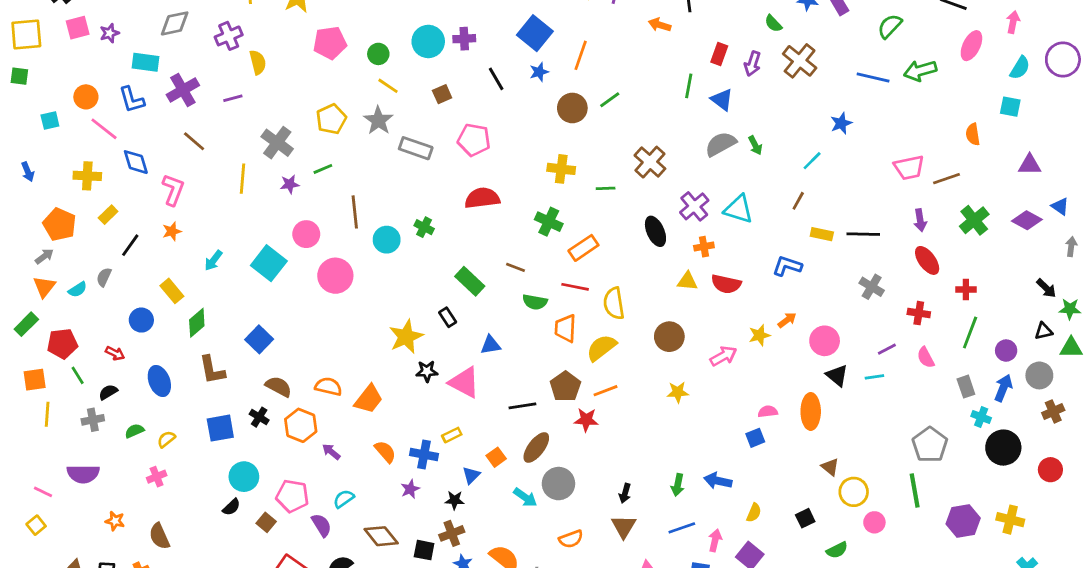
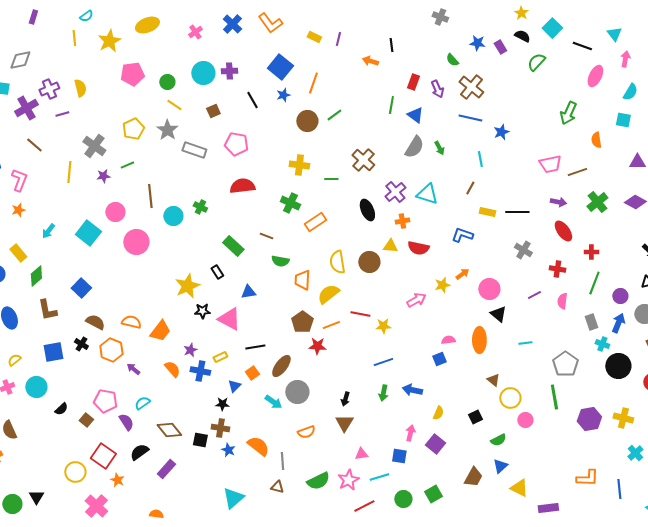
purple cross: (229, 36) -> (49, 89), moved
purple arrow: (752, 64) -> (437, 89), turned -42
green arrow: (920, 71) -> (568, 113), moved, turned -50
blue line: (873, 78) -> (470, 118), moved
gray semicircle: (721, 144) -> (414, 147), turned 150
cyan line: (812, 161) -> (480, 159), turned -56
purple arrow: (920, 220) -> (558, 202), turned -70
red line: (575, 287) -> (360, 314), moved
brown circle: (669, 337) -> (369, 262), moved
pink semicircle: (926, 357) -> (562, 301), turned 35
cyan line: (874, 377) -> (525, 343), moved
black line: (522, 406) -> (255, 347), moved
cyan circle: (244, 477) -> (36, 387), moved
purple star: (410, 489) -> (190, 350), moved
blue line: (682, 528) -> (383, 362), moved
brown cross: (452, 533) -> (220, 428), turned 30

